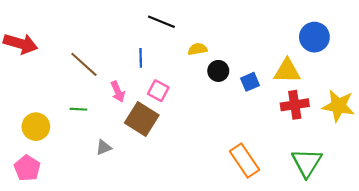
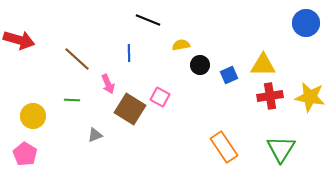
blue circle: (314, 37) -> (306, 23), moved
pink square: (158, 91) -> (160, 97), moved

